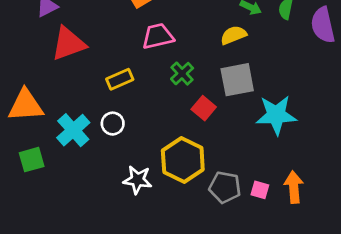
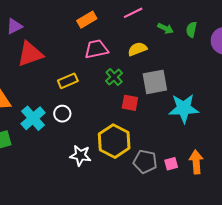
yellow semicircle: (233, 35) -> (137, 49), moved
red square: (204, 108) -> (130, 103), turned -30
pink square: (260, 190) -> (171, 164), turned -32

